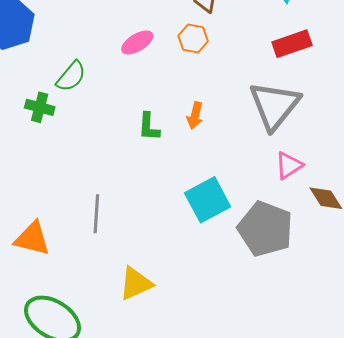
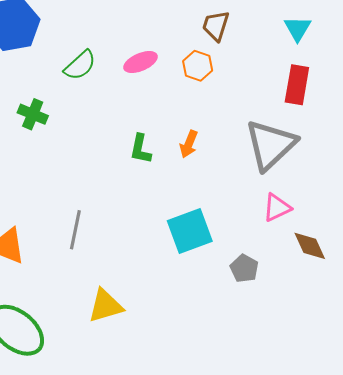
red rectangle: (292, 44) -> (297, 85), turned -69
green semicircle: (71, 76) -> (80, 65), moved
gray pentagon: (265, 229) -> (244, 268), size x0.5

